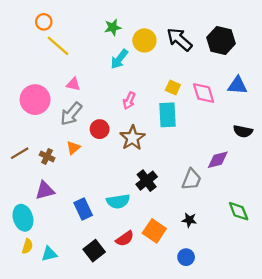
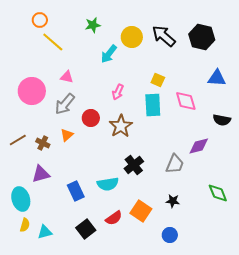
green star: (113, 27) -> (93, 25), moved
pink diamond: (204, 93) -> (186, 101), moved

